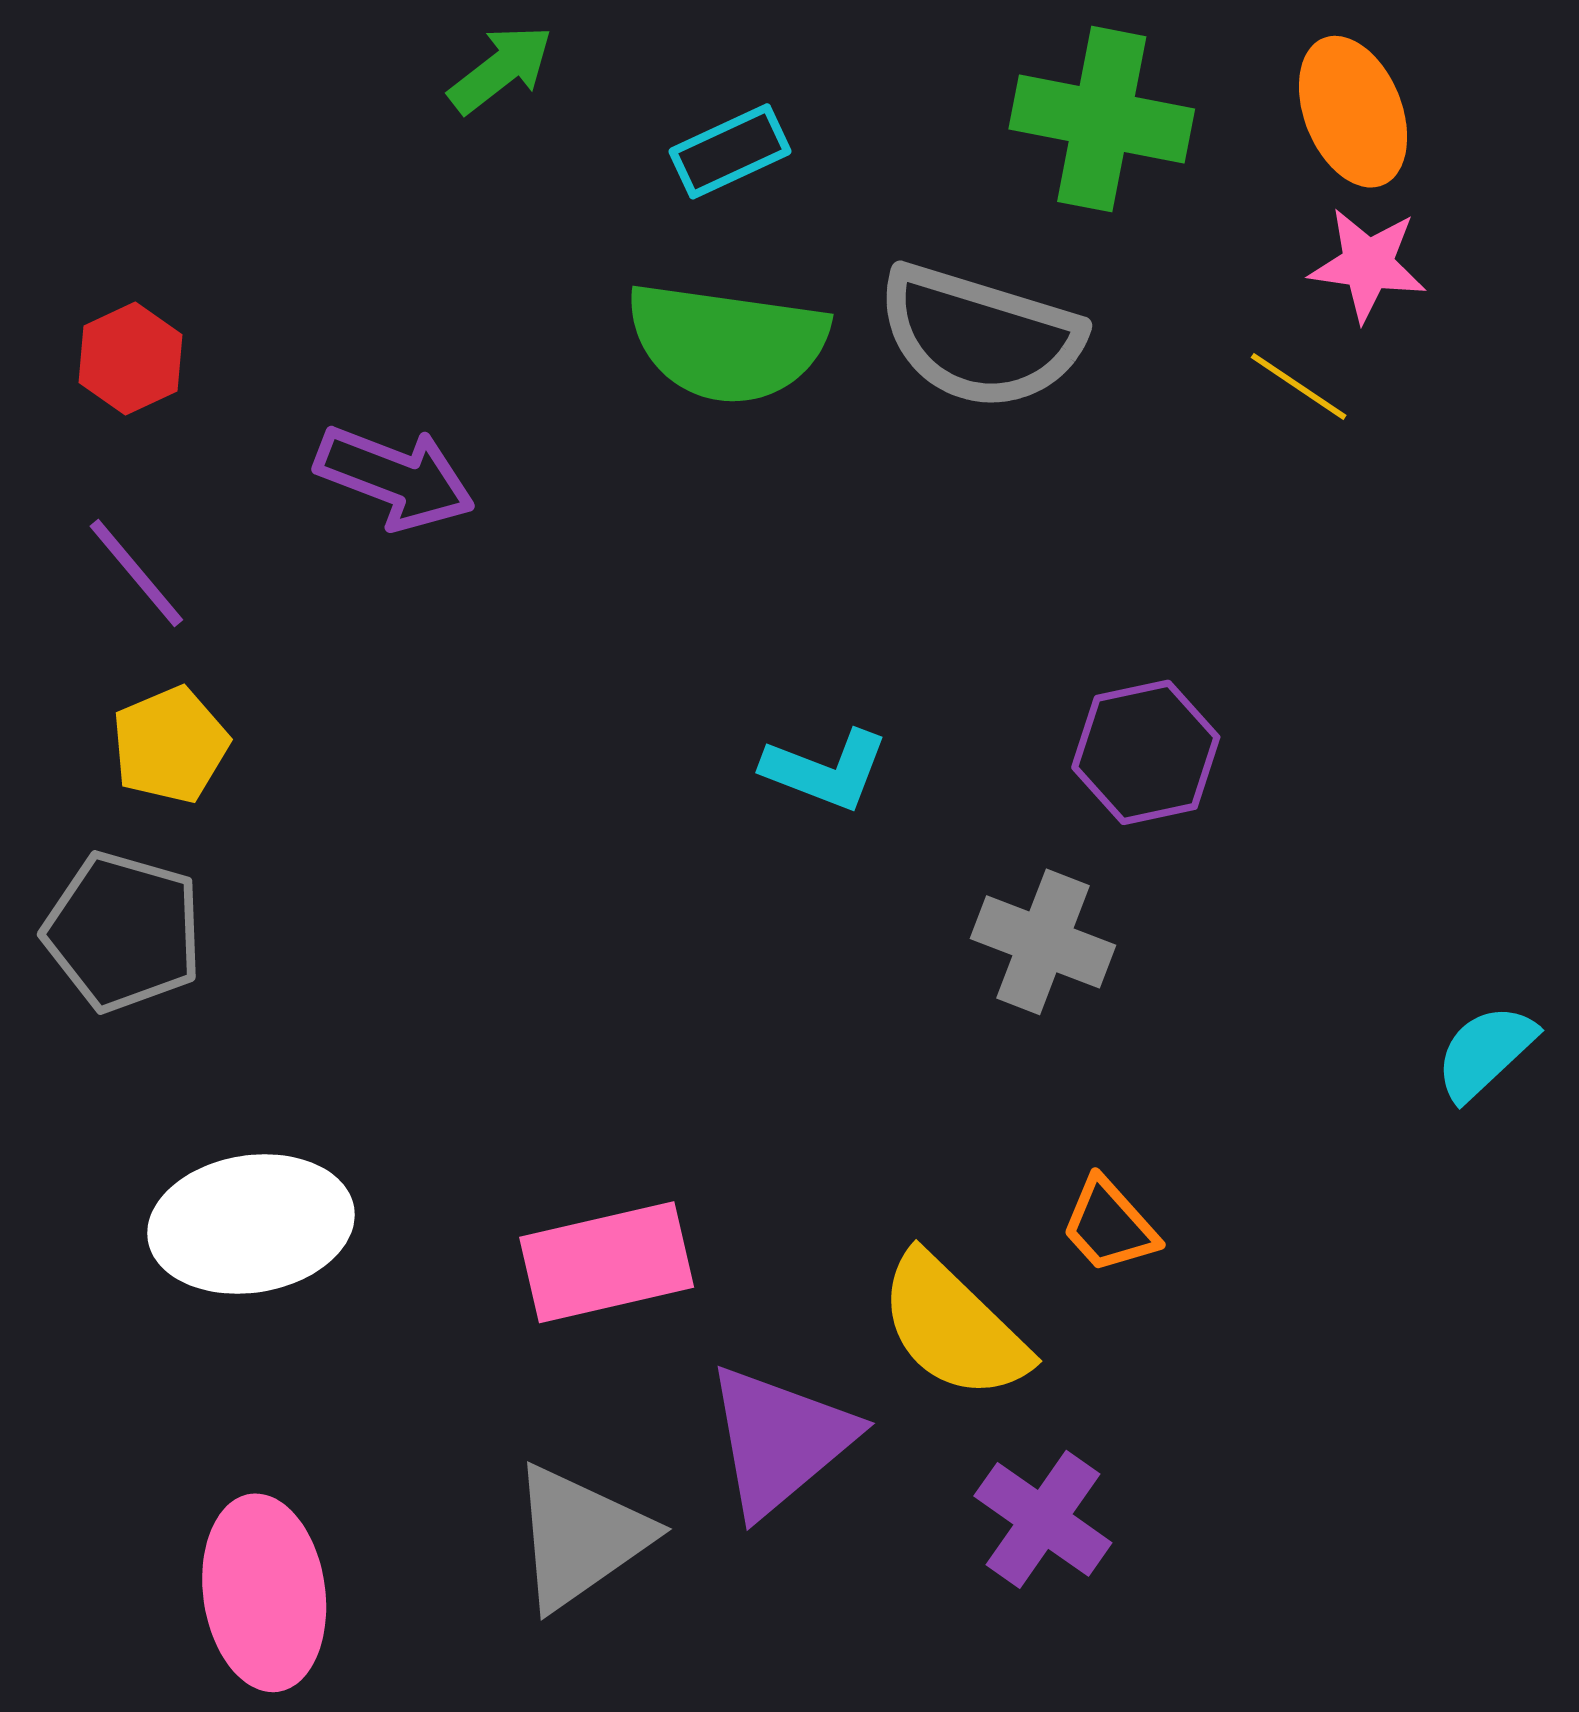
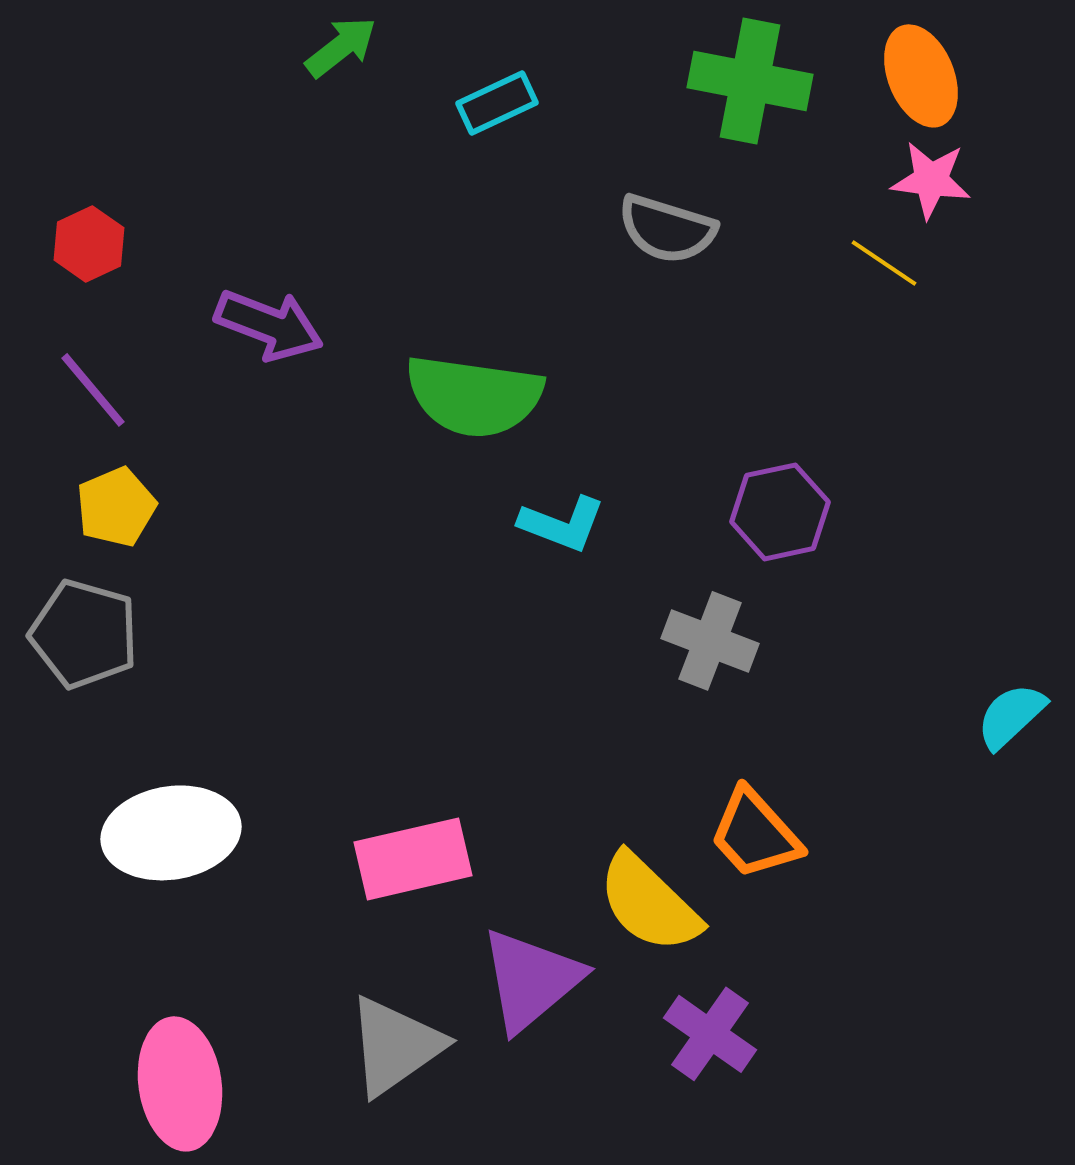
gray semicircle: (980, 336) -> (667, 229), size x0.7
green semicircle: (727, 342) -> (474, 396), moved
orange trapezoid: (1109, 1225) -> (755, 834), size x1.4

